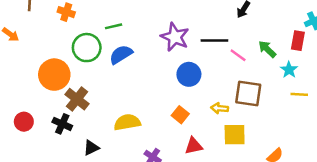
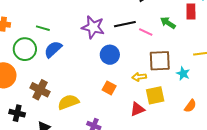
green line: (114, 26) -> (43, 28), turned 40
cyan star: (289, 70) -> (183, 74), moved
brown cross: (77, 99) -> (40, 90), moved
red triangle: (194, 146) -> (137, 109), moved

